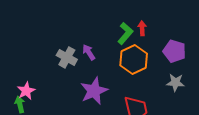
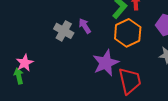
purple star: (94, 91) -> (106, 63), moved

